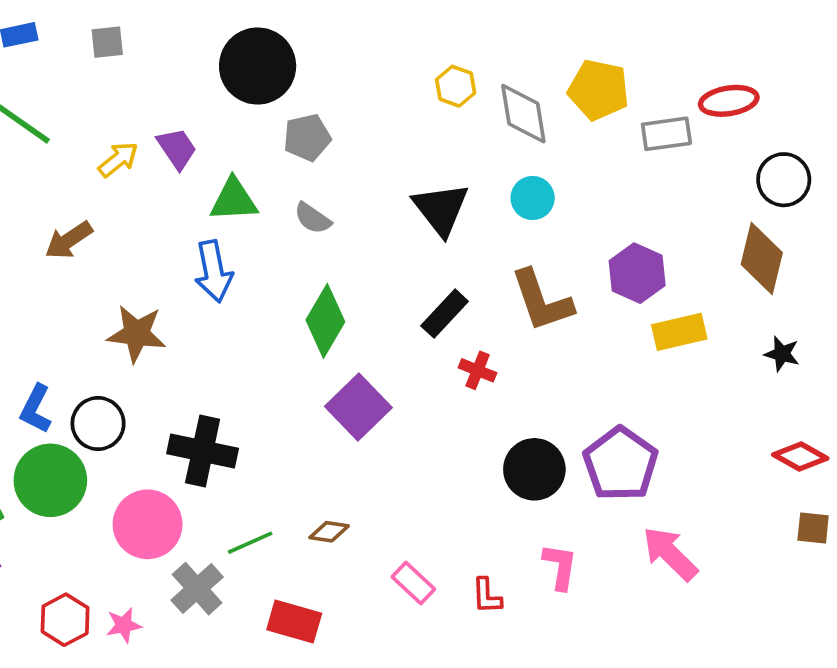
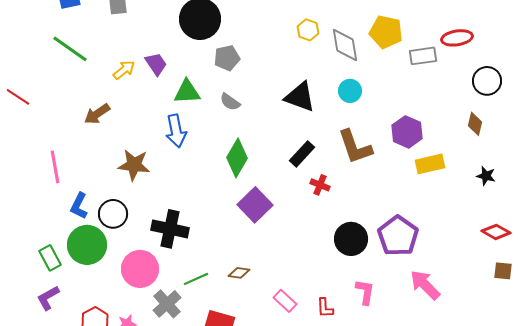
black triangle: (441, 209) -> (300, 97), turned -32
brown diamond: (762, 259) -> (475, 124), size x0.6

